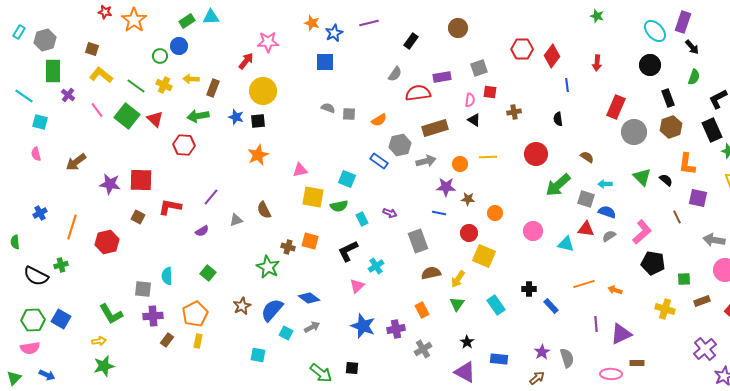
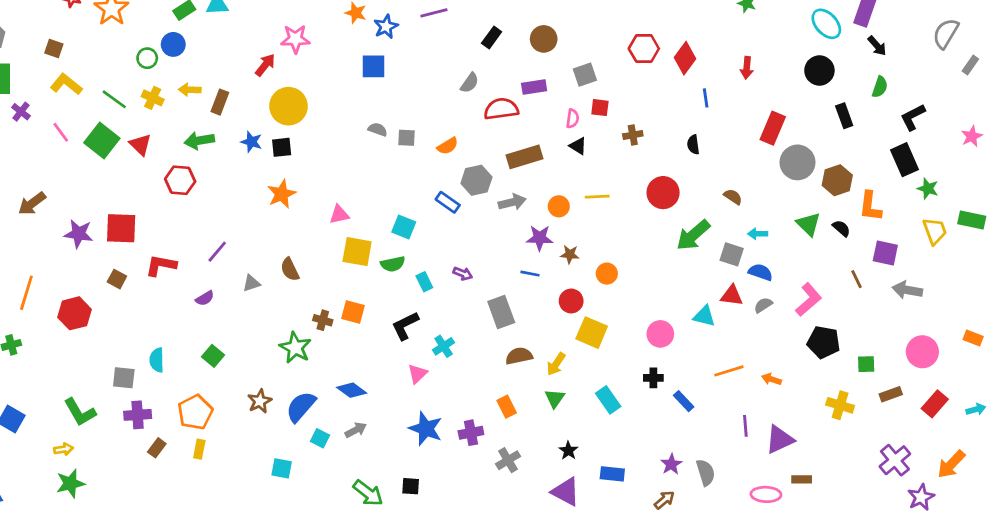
brown circle: (458, 28) -> (544, 39), moved
brown hexagon: (671, 127) -> (837, 180), moved
pink circle: (533, 231) -> (660, 334), moved
gray arrow: (714, 240) -> (907, 290), moved

